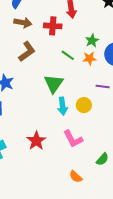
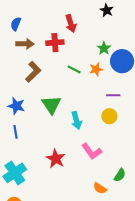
green star: (92, 41) -> (104, 48), moved
green triangle: (54, 84) -> (51, 105), moved
yellow circle: (84, 105) -> (109, 116), moved
green semicircle: (102, 159) -> (120, 175), moved

